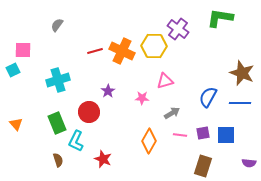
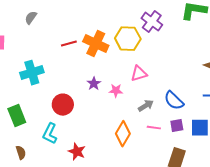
purple star: (108, 91) -> (94, 84), moved
blue semicircle: (208, 97) -> (174, 101), moved, turned -75
green rectangle: (57, 123) -> (17, 116), moved
brown semicircle: (58, 160) -> (21, 153), moved

